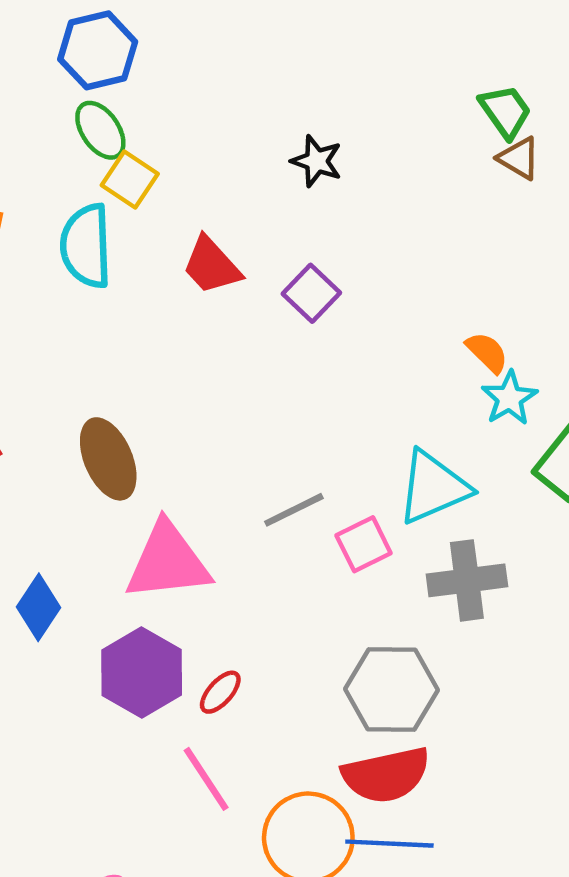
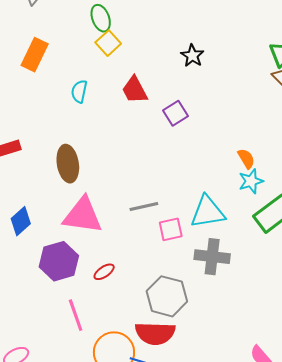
cyan semicircle: (86, 246) -> (79, 91), moved, size x0.6
red ellipse: (220, 692) -> (104, 272), moved

